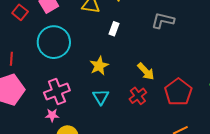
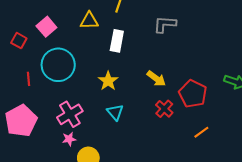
white rectangle: (114, 29) -> (117, 41), size x1.5
red line: (11, 59) -> (29, 79), moved
red cross: (138, 96) -> (164, 109), moved

